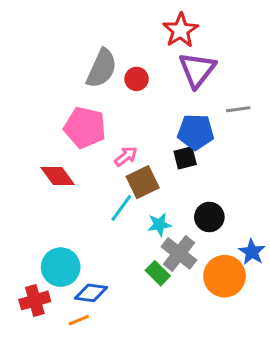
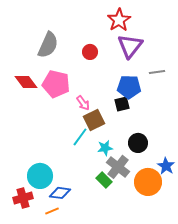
gray semicircle: (102, 68) -> (48, 45), moved
pink arrow: (126, 156) -> (83, 103), turned 91
red diamond: (58, 176) -> (26, 82), moved

